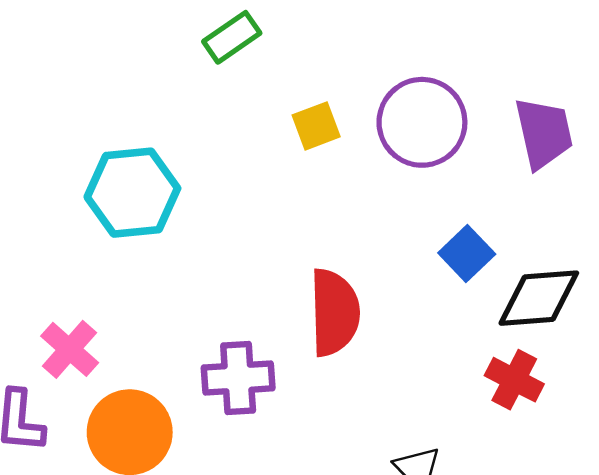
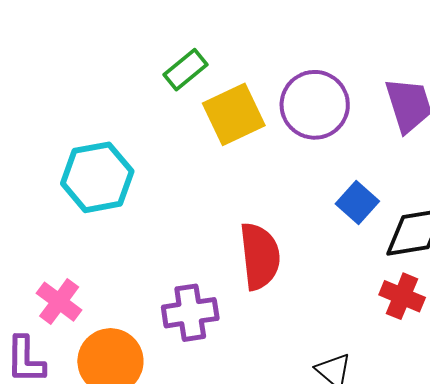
green rectangle: (232, 37) -> (185, 70), moved
yellow square: (316, 126) -> (234, 114), size x1.6

